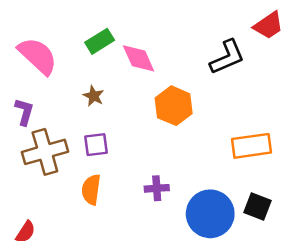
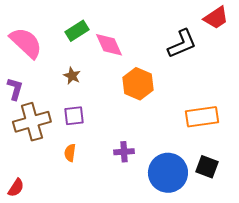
orange semicircle: (91, 190) -> (70, 153), size x0.7

